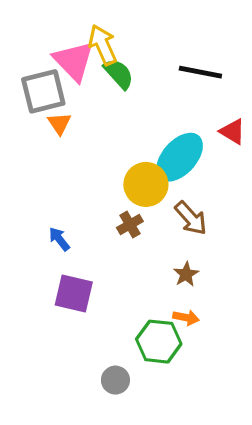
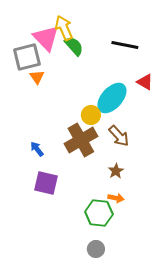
yellow circle: (146, 184) -> (91, 115), size x0.7
brown cross: (130, 225) -> (81, 140), size x2.0
gray circle: (115, 380) -> (96, 249), moved

